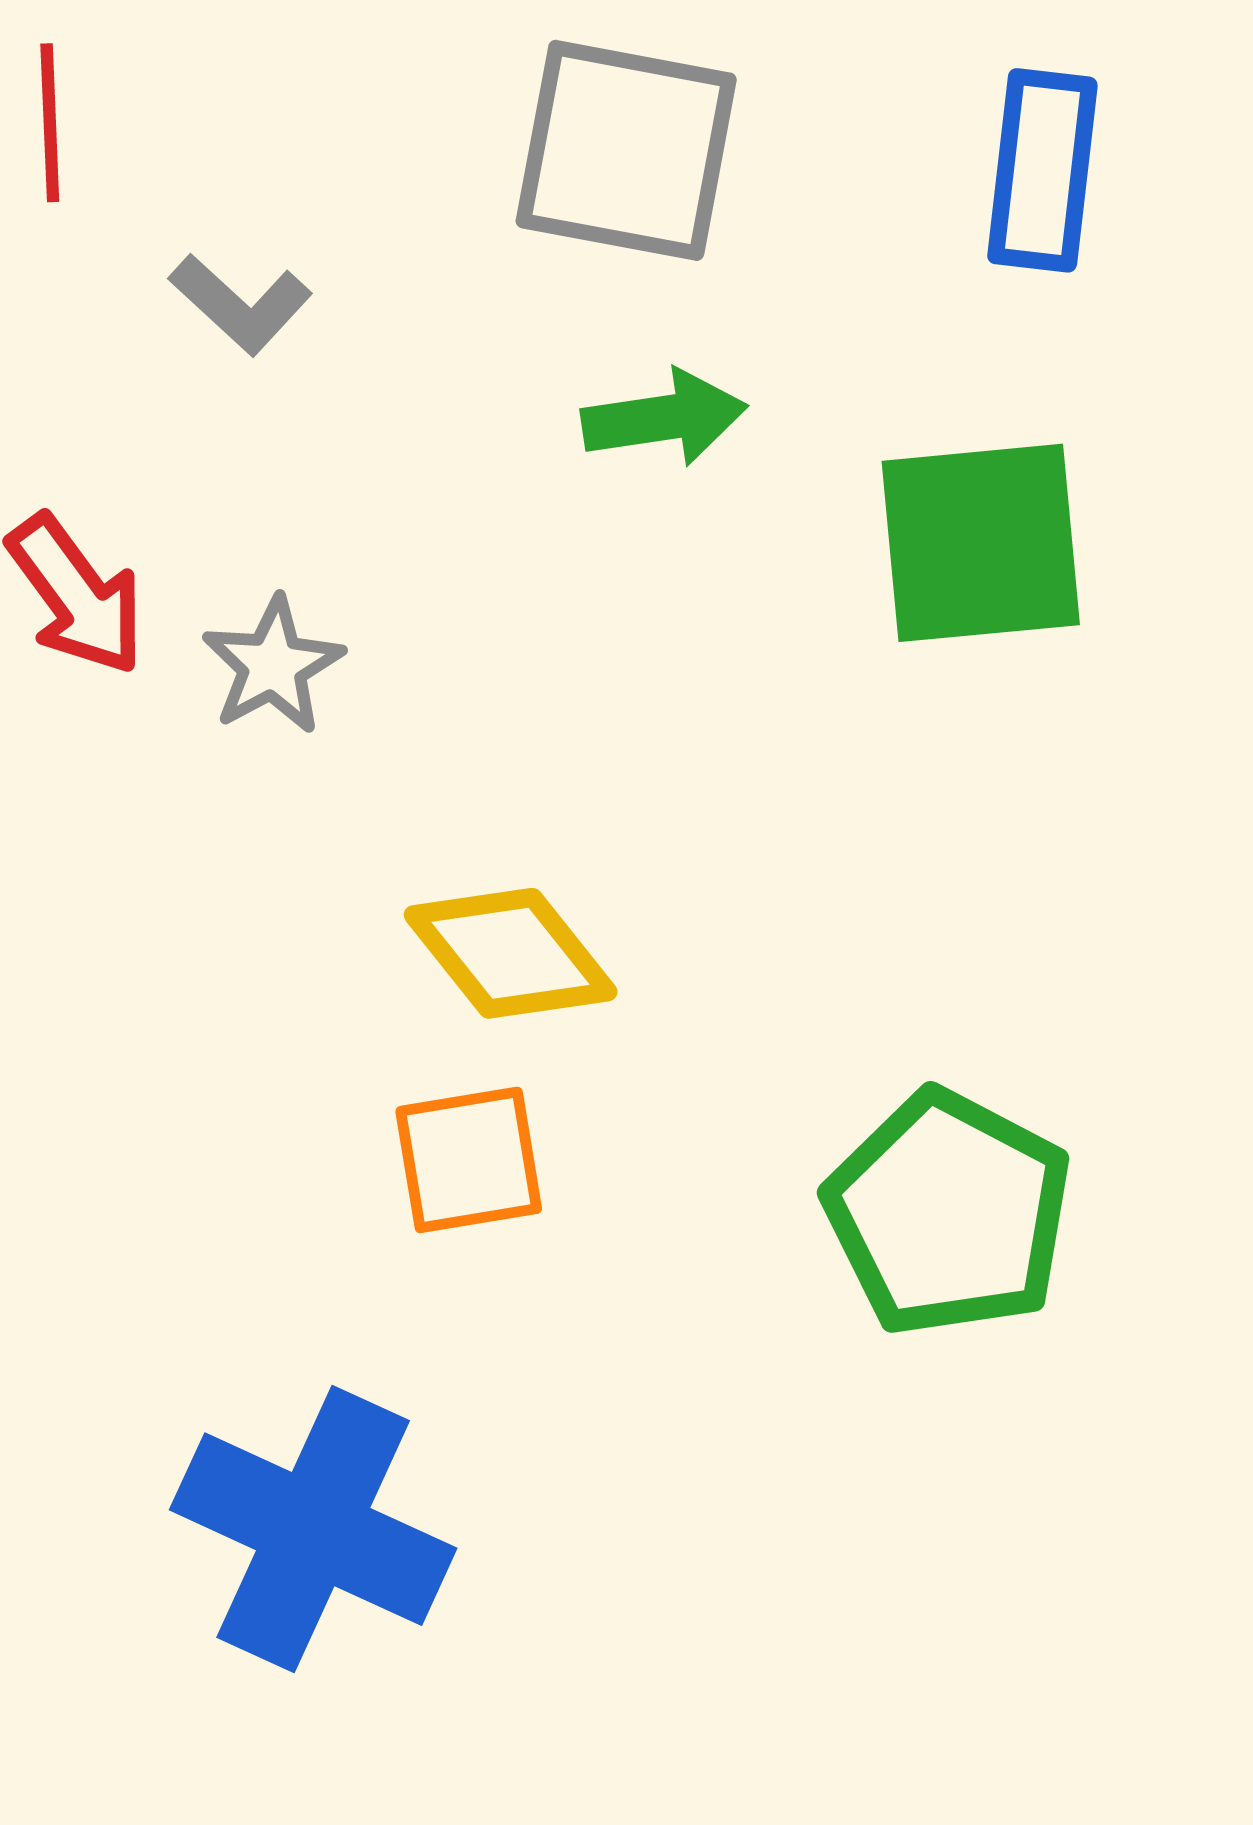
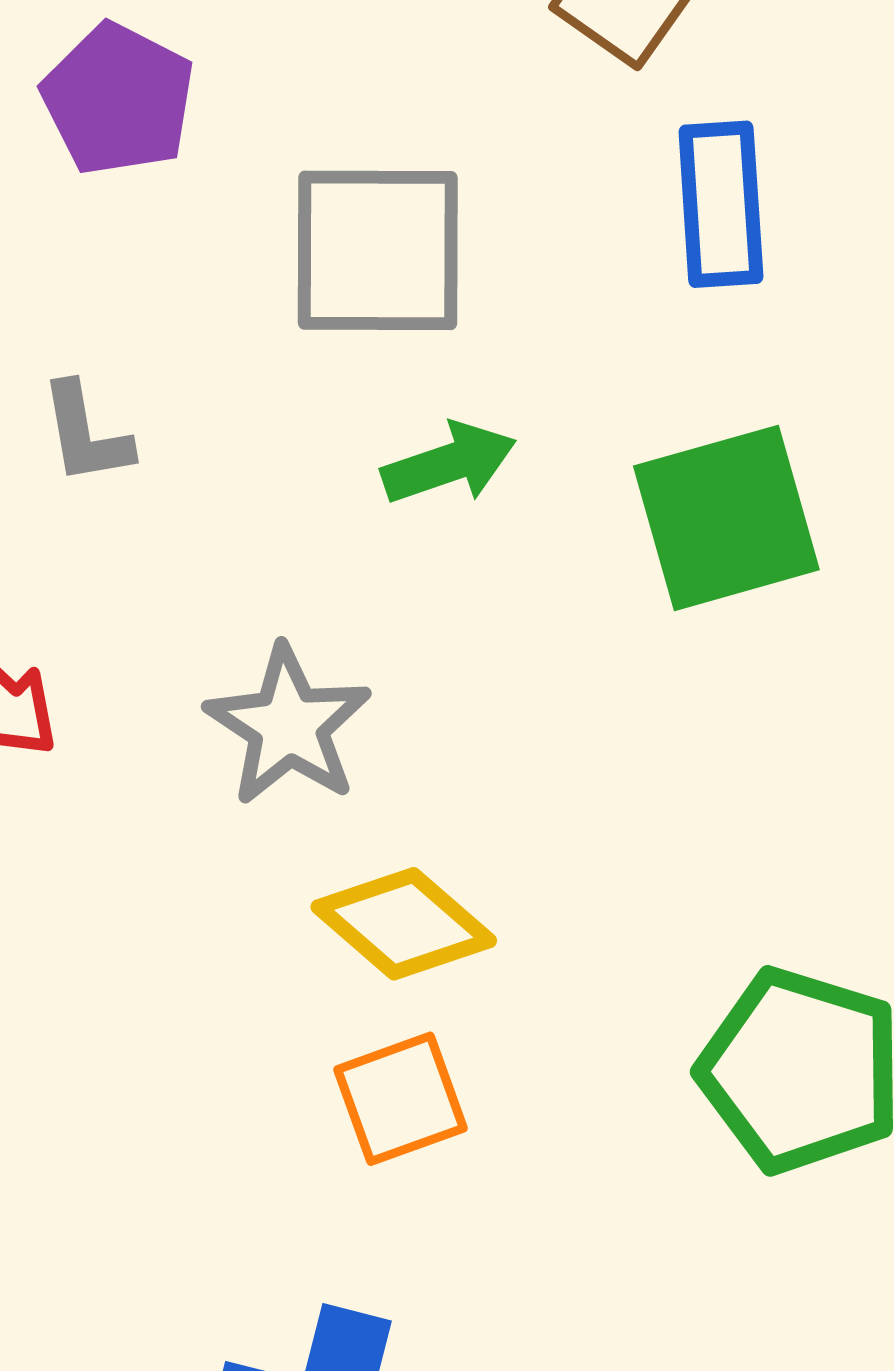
gray L-shape: (241, 304) -> (86, 434), turned 48
gray star: (273, 666) -> (288, 726), moved, size x1.4

